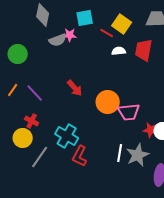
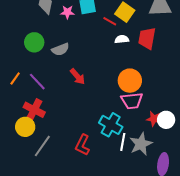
pink star: (70, 35) -> (67, 12), moved
gray semicircle: (58, 40) -> (60, 49), moved
green circle: (18, 54) -> (34, 42), moved
orange circle: (108, 102) -> (130, 81), moved
red cross: (32, 121) -> (34, 110), size x1.5
cyan cross: (67, 136) -> (111, 125), moved

